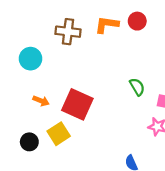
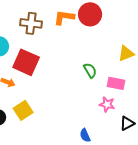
red circle: (137, 21) -> (90, 14), size x1.5
red square: (77, 104) -> (26, 62), moved

